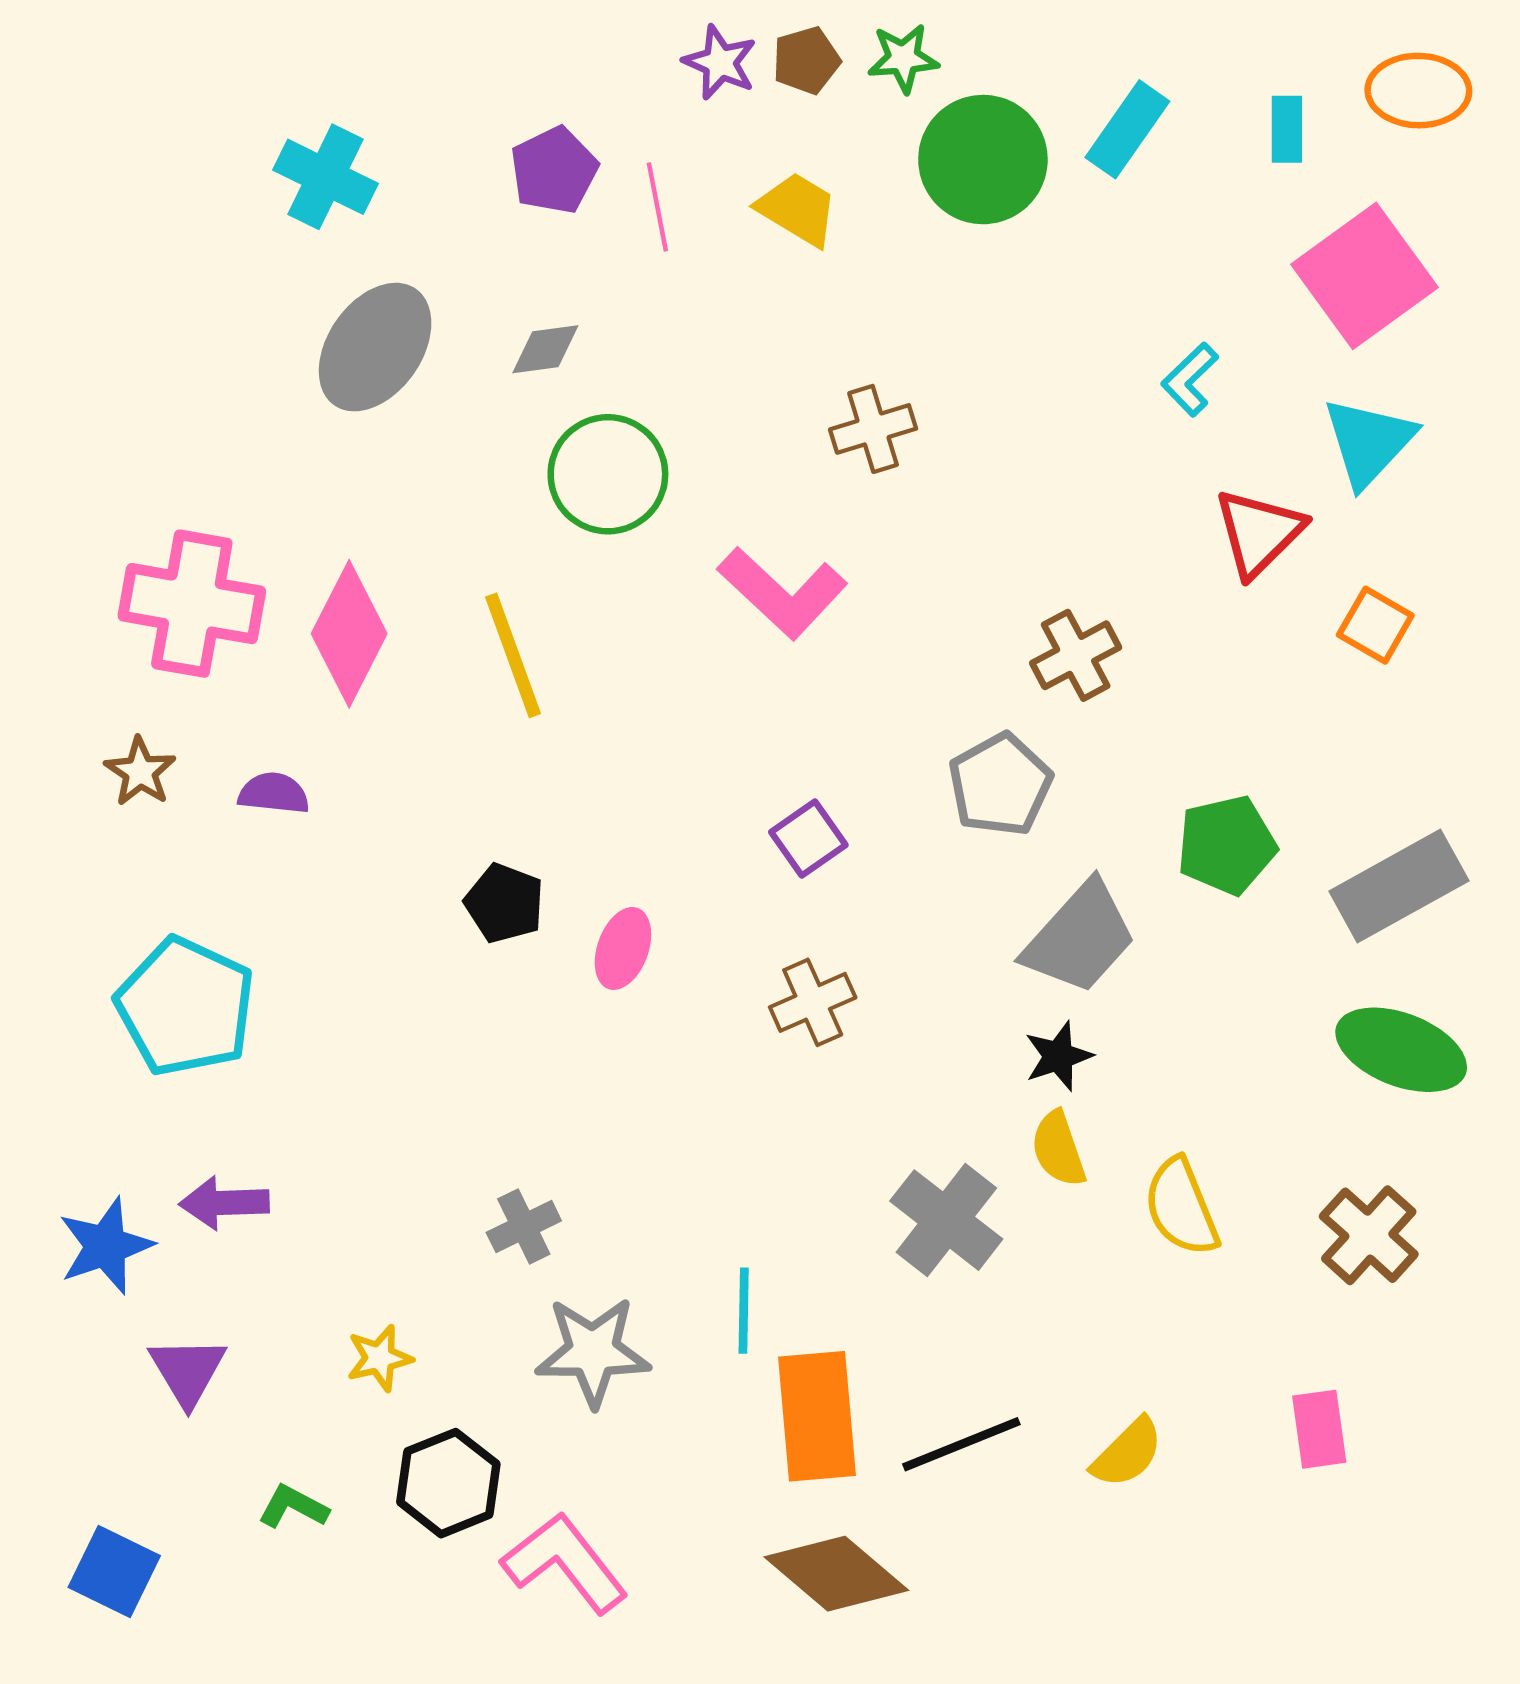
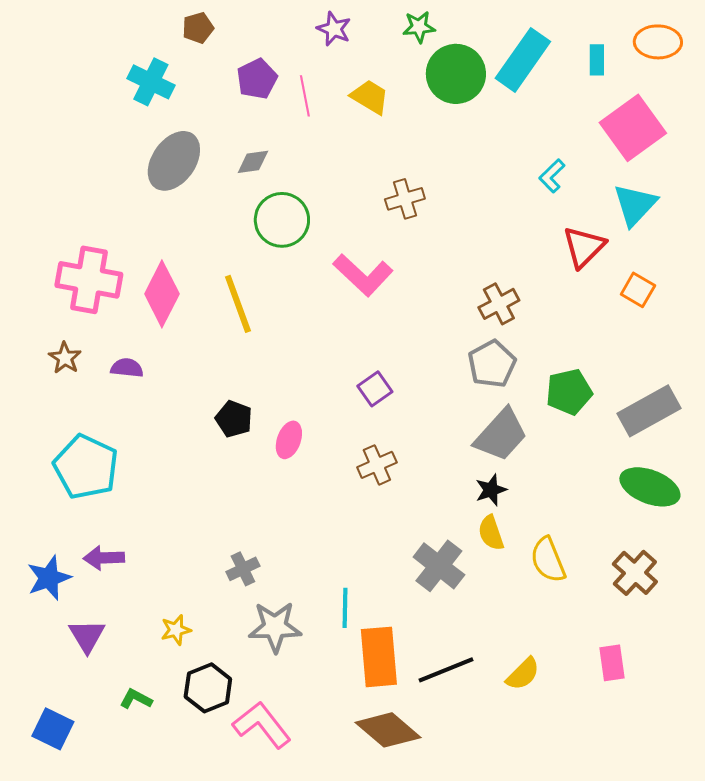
brown pentagon: (806, 60) -> (198, 28), moved
cyan rectangle: (1127, 129) -> (523, 60), size x1.4
gray pentagon: (1000, 785) -> (492, 364), moved

